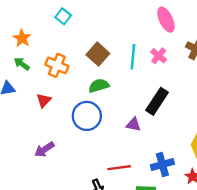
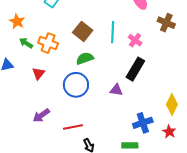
pink cross: (159, 56) -> (135, 40), moved
green arrow: (22, 64) -> (26, 43), moved
red line: (119, 168) -> (73, 127), moved

